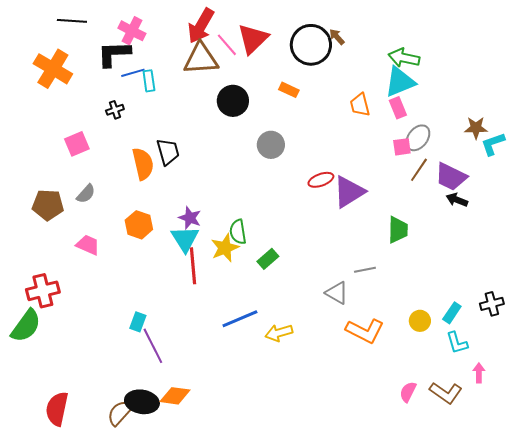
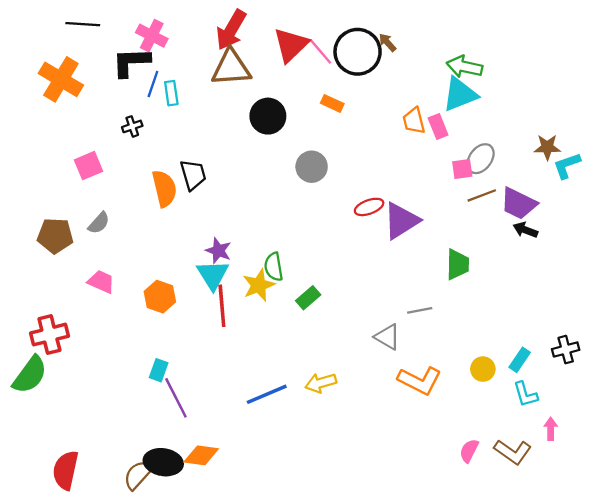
pink line: (227, 45) -> (321, 52), moved
blue line: (133, 73) -> (153, 84), turned -55
pink rectangle: (398, 108) -> (438, 126), moved
brown line: (419, 170) -> (482, 195), turned 35
orange hexagon: (139, 225) -> (160, 297), moved
blue line: (240, 319) -> (267, 394), moved

